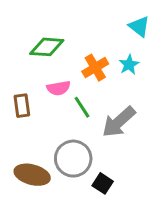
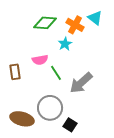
green diamond: (47, 47) -> (45, 23), moved
cyan star: (129, 65) -> (65, 44), moved
orange cross: (95, 68) -> (75, 25), moved, turned -30

